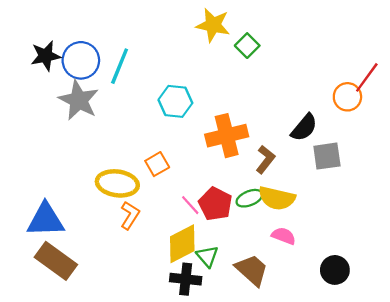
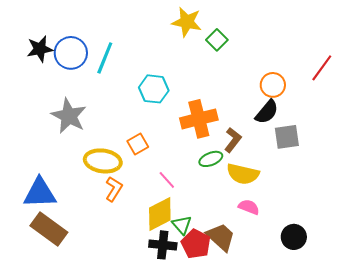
orange circle: (347, 97) -> (273, 85), moved
gray star: (79, 100) -> (69, 116), moved
green ellipse: (249, 198) -> (211, 159), moved
red pentagon: (215, 204) -> (196, 244), moved

